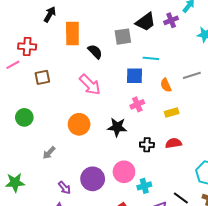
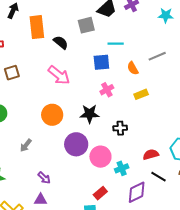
red semicircle: (173, 143) -> (151, 154), moved
purple circle: (93, 179) -> (76, 144), moved

